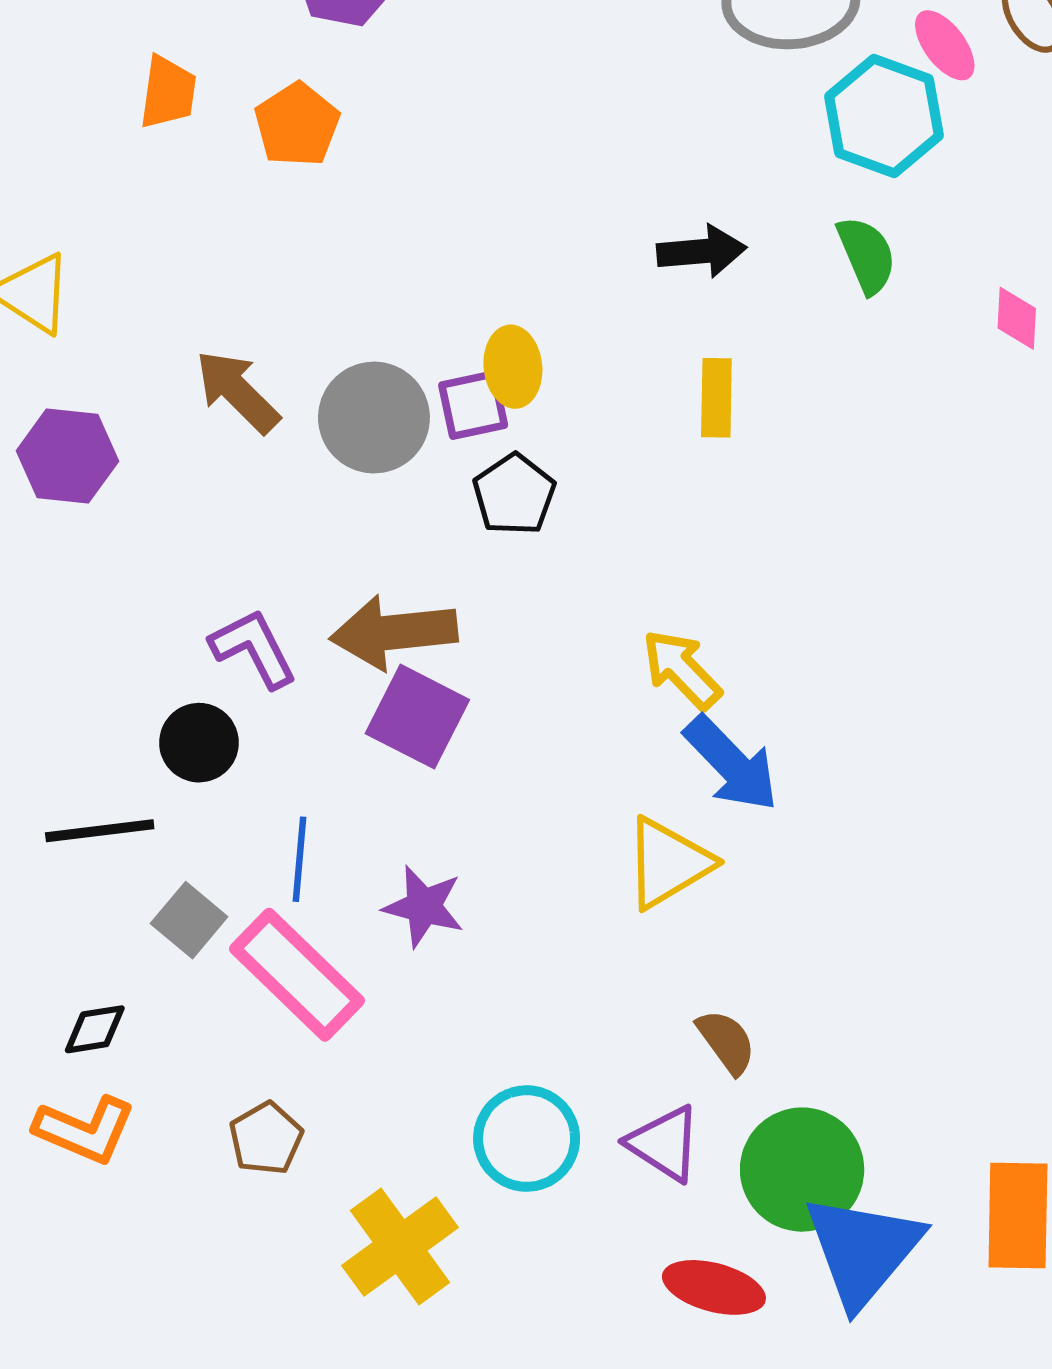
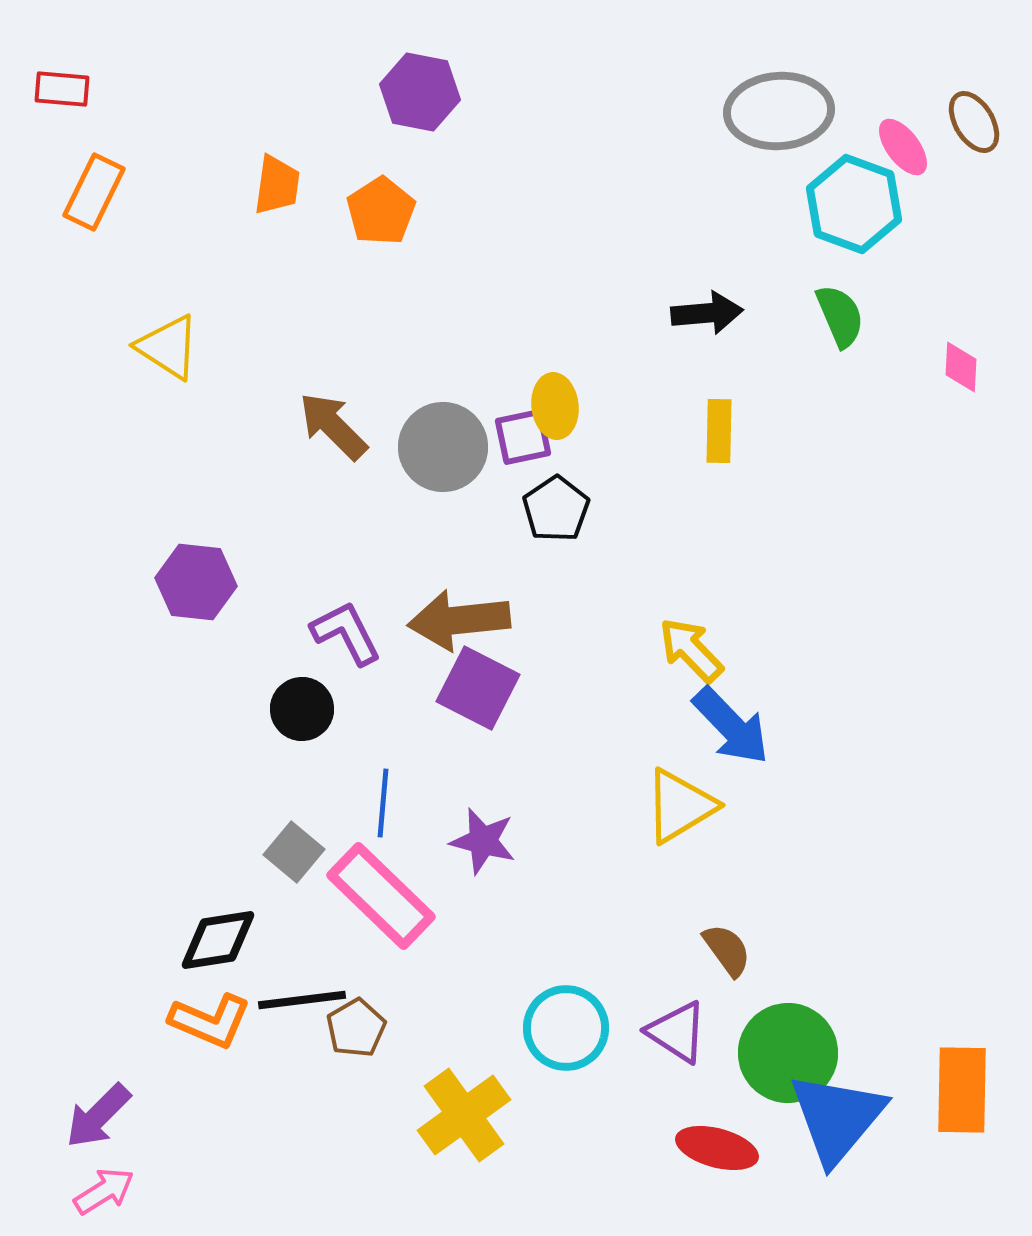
purple hexagon: (67, 456) -> (196, 582), moved
black line: (100, 831) -> (302, 1000), moved
black diamond: (95, 1029) -> (218, 940), size x1.5

